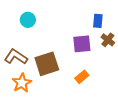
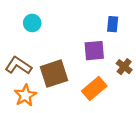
brown cross: (108, 40) -> (124, 67), moved
orange rectangle: (82, 77) -> (94, 88), size x1.5

